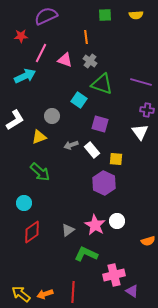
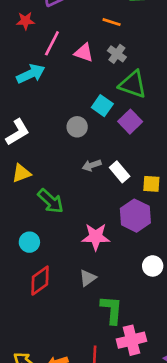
orange line: (86, 37) -> (112, 22), turned -64
gray circle: (52, 116) -> (77, 127), moved
purple square: (100, 124) -> (130, 122), moved, turned 30
yellow triangle: (39, 137) -> (21, 173), moved
pink star: (95, 225) -> (96, 237), moved, turned -30
green L-shape: (86, 254) -> (112, 310), turned 70
pink cross: (114, 275) -> (131, 340), moved

